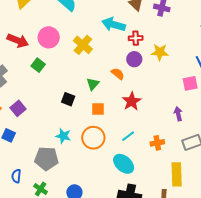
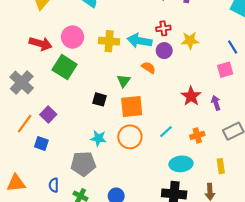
cyan arrow: (114, 24) -> (140, 41), moved
yellow cross: (83, 45) -> (109, 41), turned -30
green square: (38, 65) -> (65, 67), size x1.6
red star: (132, 101) -> (191, 96), moved
orange square: (98, 109) -> (132, 107), size x1.6
cyan ellipse: (124, 164) -> (181, 164), moved, turned -40
yellow rectangle: (177, 174) -> (221, 166), size x0.6

